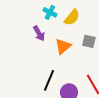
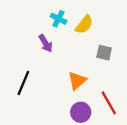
orange triangle: (63, 46) -> (77, 81), moved
black line: (49, 80) -> (23, 83), moved

